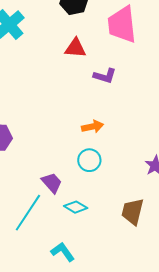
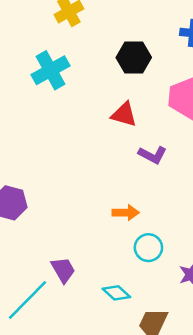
cyan circle: (89, 160) -> (148, 248), moved
cyan diamond: (76, 207) -> (116, 293), moved

